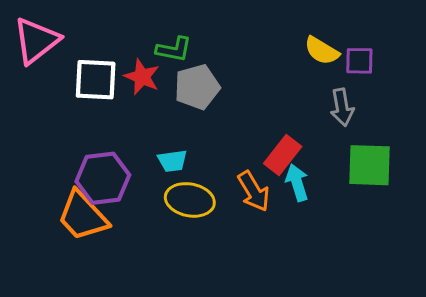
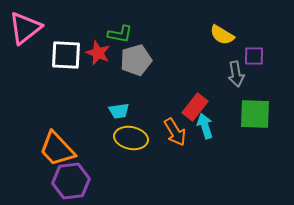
purple square: (359, 61) -> (254, 56), moved
purple hexagon: (103, 178) -> (71, 181), moved

